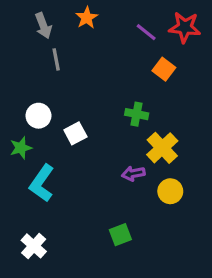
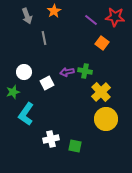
gray line: (56, 59) -> (44, 38), moved
purple arrow: (133, 174) -> (67, 72), moved
yellow circle: (170, 191) -> (106, 119), size x1.5
green square: (120, 235) -> (75, 146), turned 32
white cross: (34, 246) -> (51, 139), moved, turned 35

